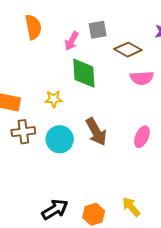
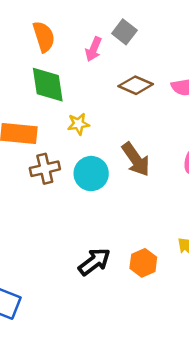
gray square: (98, 30) -> (124, 32), turned -36
brown diamond: (128, 50) -> (136, 85), moved
green diamond: (84, 73) -> (48, 85), moved

